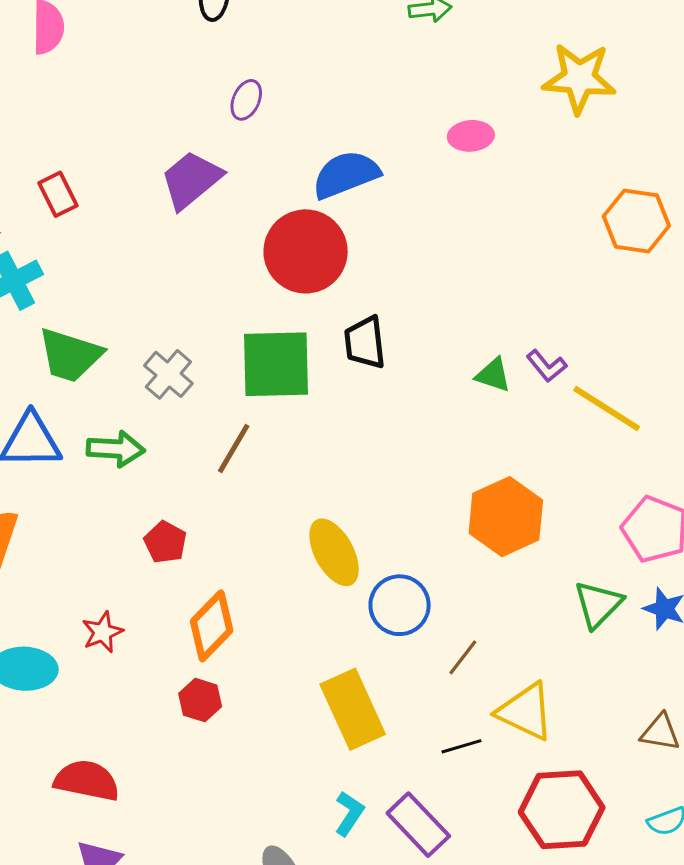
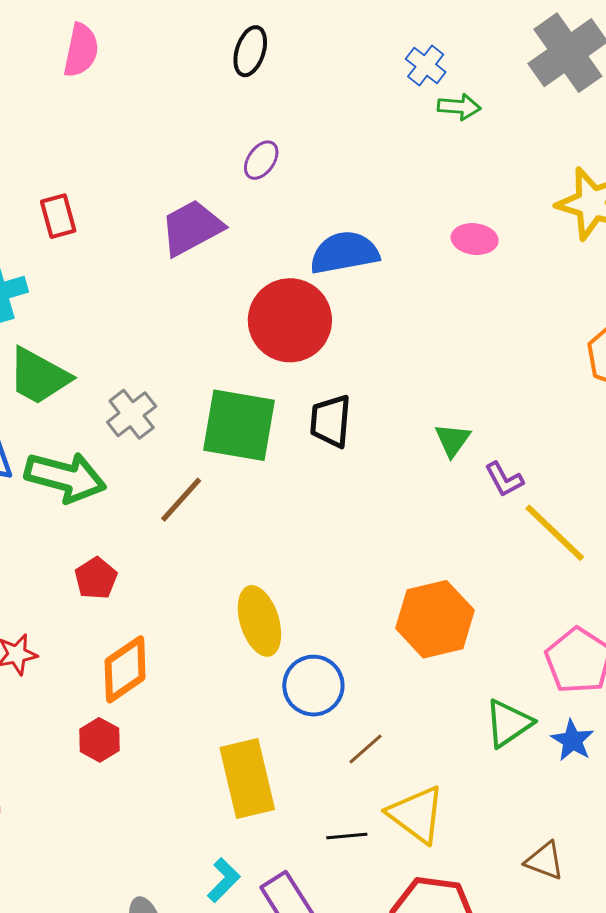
green triangle: (493, 375) -> (453, 440), moved, turned 36
green arrow: (116, 449) -> (65, 477), size x1.4

